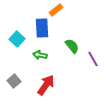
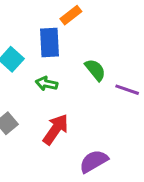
purple line: (93, 59) -> (127, 90), turned -42

